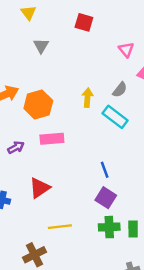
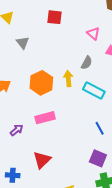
gray semicircle: (120, 90) -> (87, 63), moved
orange hexagon: (38, 104) -> (41, 83), moved
blue line: (105, 170) -> (100, 128), moved

